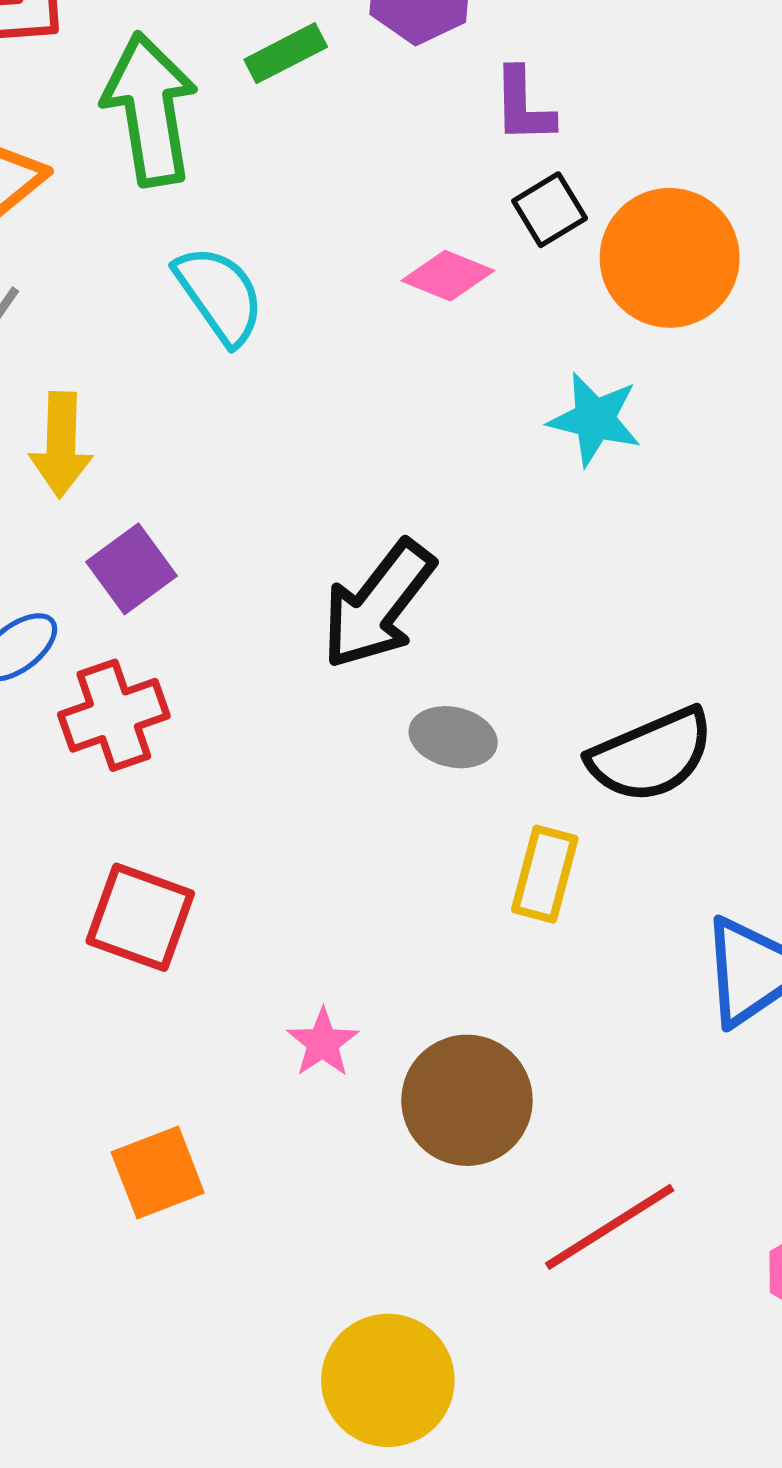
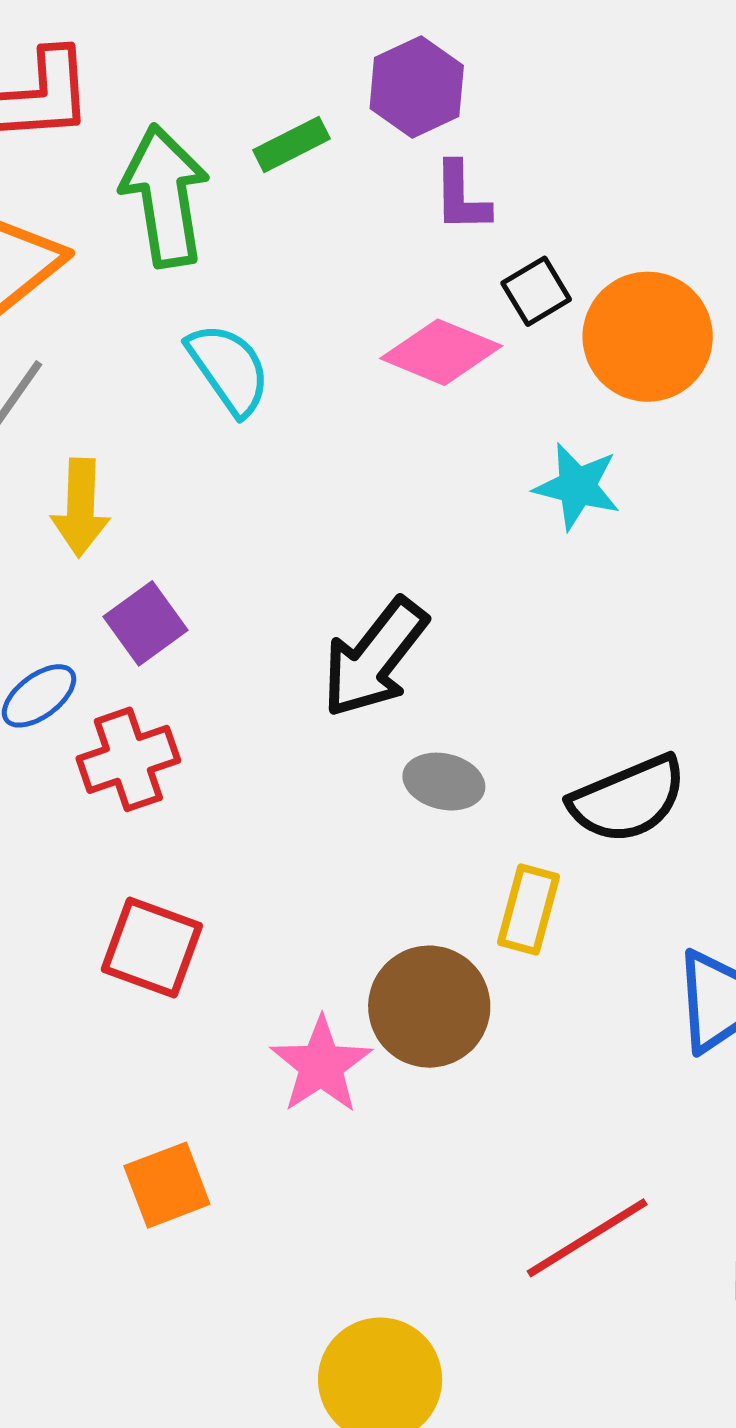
purple L-shape: (523, 106) -> (461, 197), moved
pink diamond: (448, 276) -> (441, 352), size x1.4
pink star: (323, 1043) -> (321, 1065), size x1.5
brown circle: (467, 1100) -> (429, 1007), moved

